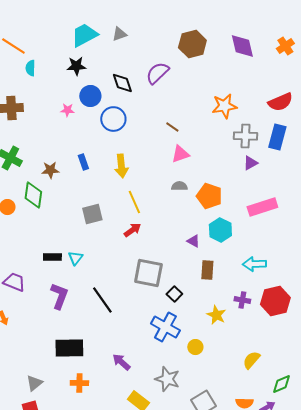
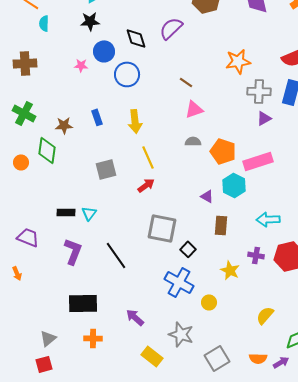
pink rectangle: (262, 207) -> (258, 161), moved

